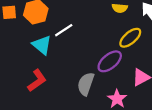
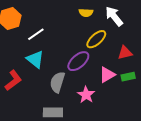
cyan triangle: (42, 45) -> (35, 59), moved

